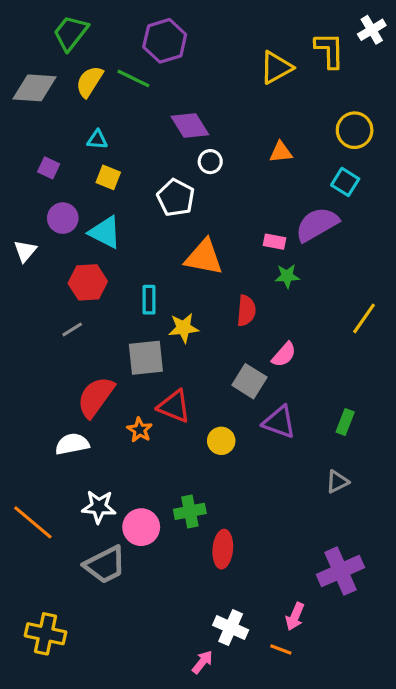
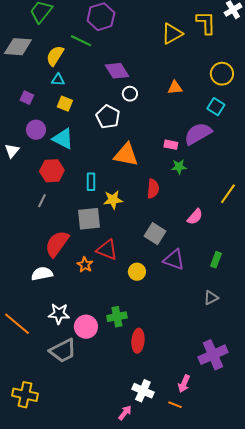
yellow semicircle: (89, 82) -> (55, 56), moved
gray line: (72, 329) -> (42, 201), turned -32
pink semicircle: (284, 355) -> (195, 217), moved

